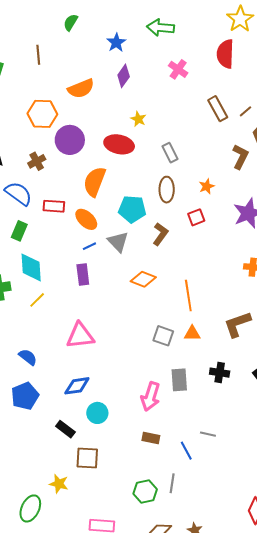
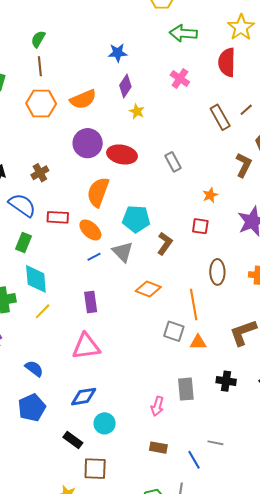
green semicircle: (71, 22) -> (38, 39), moved
green arrow: (160, 28) -> (183, 33), moved
blue star: (116, 43) -> (118, 53), turned 30
brown line: (245, 111) -> (246, 110), moved
orange hexagon: (42, 114) -> (41, 104), moved
yellow star: (138, 119) -> (137, 111), moved
purple circle: (70, 140) -> (88, 143), moved
brown ellipse: (167, 190) -> (217, 272), moved
red square: (196, 217) -> (200, 226), turned 30
purple rectangle: (83, 275) -> (91, 302), moved
gray square: (163, 336) -> (174, 331), moved
pink arrow: (150, 397) -> (157, 406), size x0.7

